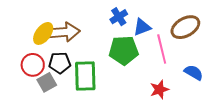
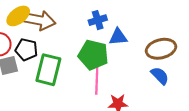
pink line: (162, 49) -> (97, 79), moved
blue semicircle: (194, 72) -> (160, 76), moved

